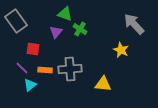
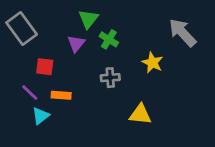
green triangle: (65, 14) -> (88, 19), turned 49
yellow star: (121, 50) -> (152, 63), moved
gray cross: (70, 69) -> (110, 78), moved, size x0.6

